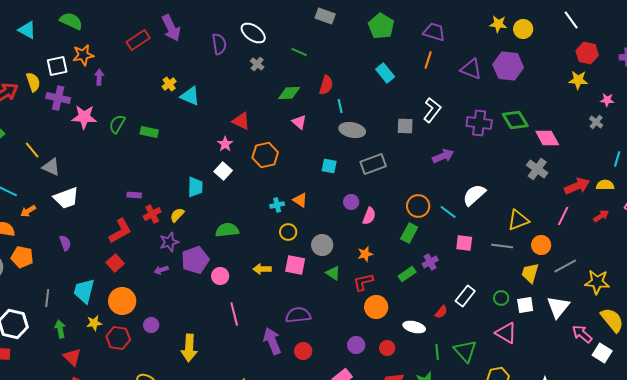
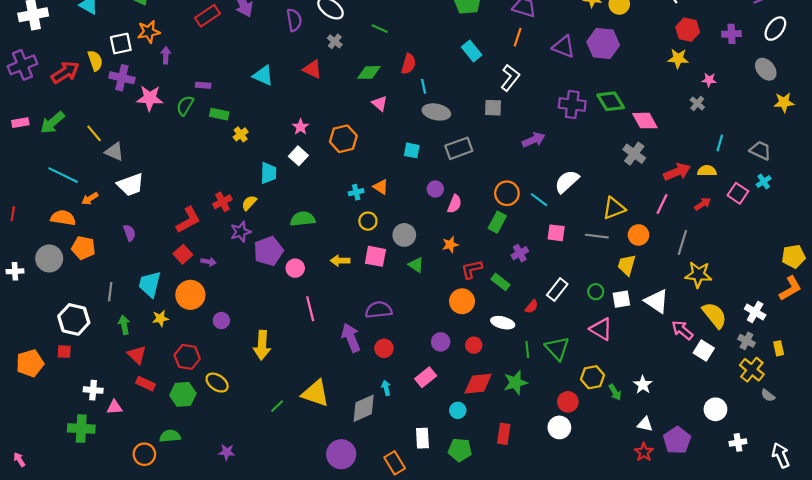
yellow cross: (169, 84) -> (241, 134), moved
white L-shape: (432, 110) -> (510, 78), moved
red triangle: (241, 121) -> (312, 69), moved
purple rectangle: (134, 195) -> (203, 85), moved
gray line: (565, 266) -> (682, 242), moved, turned -45
purple arrow: (161, 270) -> (209, 262), moved, turned -152
green rectangle: (407, 274) -> (501, 282), moved, turned 72
red L-shape: (363, 282) -> (472, 269), moved
white triangle: (558, 307) -> (657, 301), turned -35
red hexagon: (118, 338) -> (187, 357), moved

